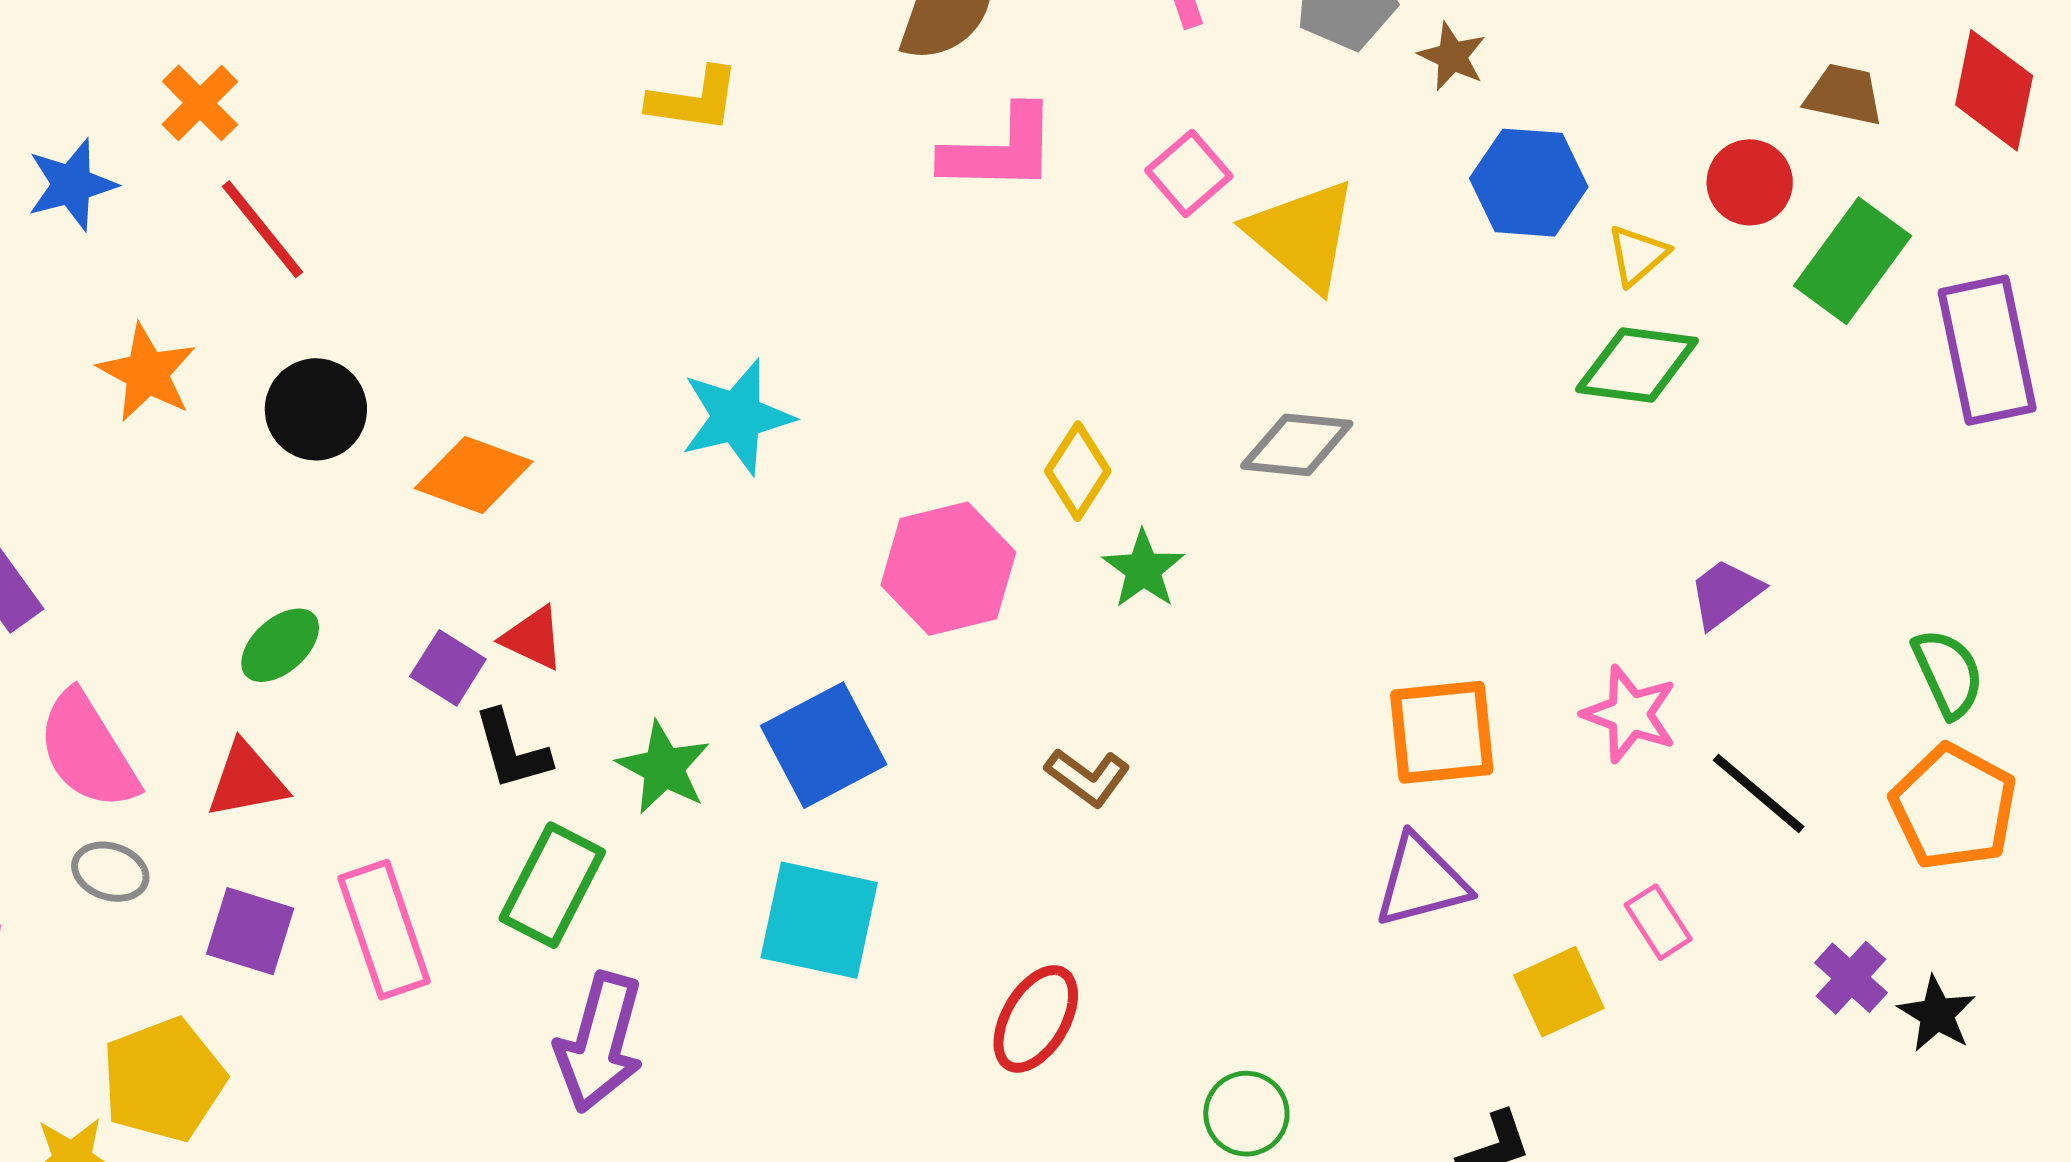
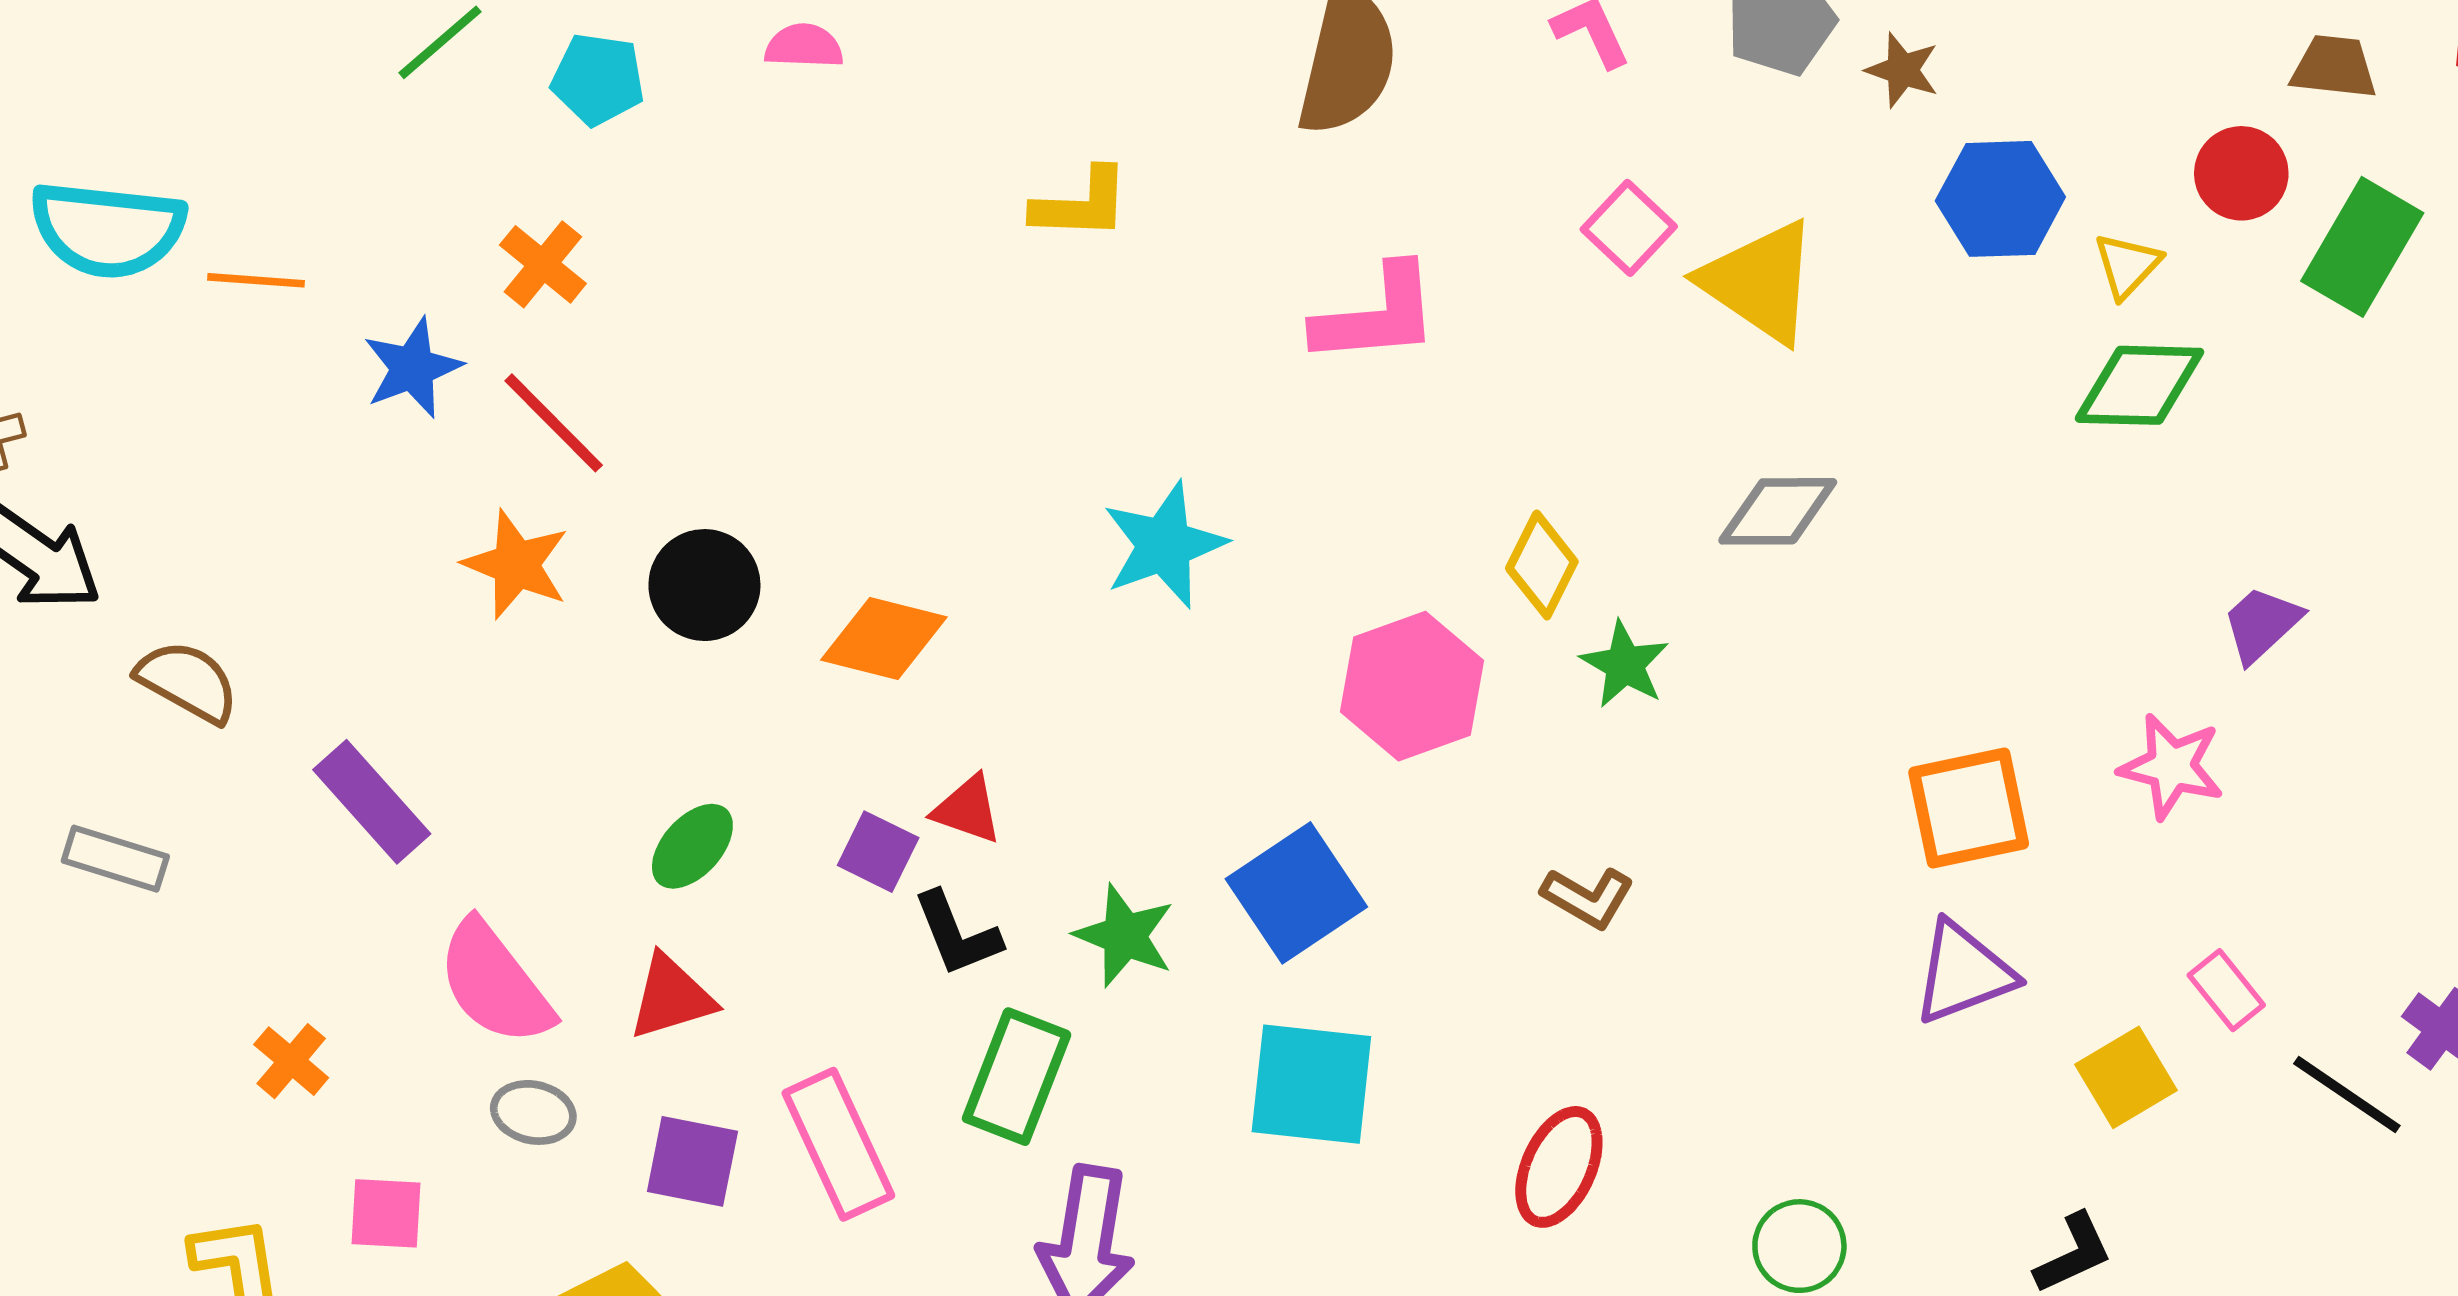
pink L-shape: (1000, 150) -> (1377, 315), moved
red line: (263, 229) -> (554, 423), moved
black line: (1759, 793) -> (2347, 1095), moved

